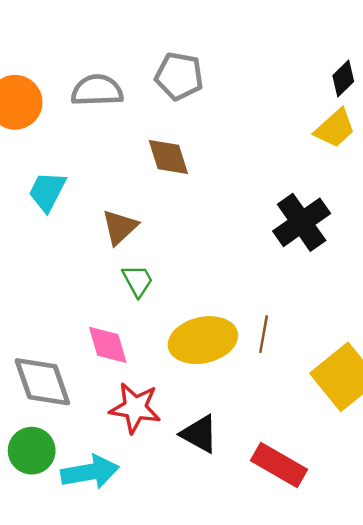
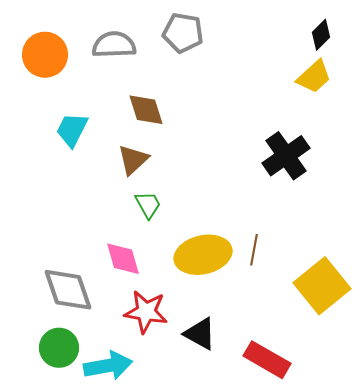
brown diamond: (168, 157) -> (146, 110), moved

